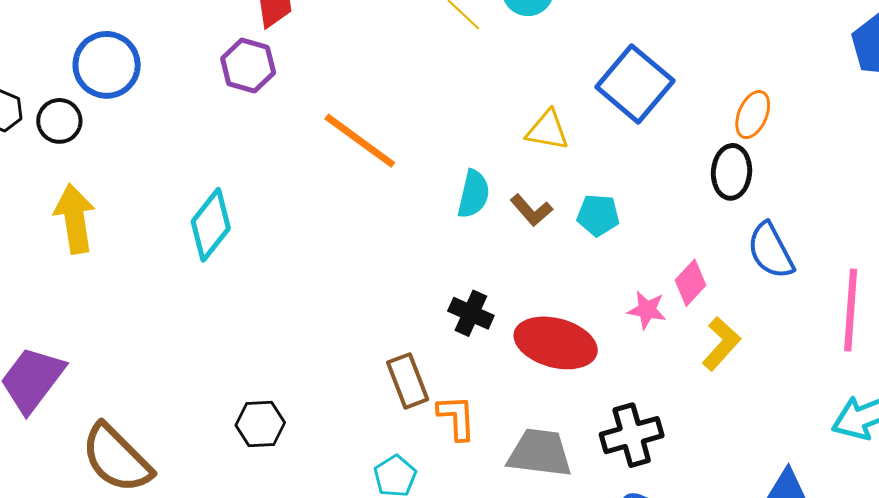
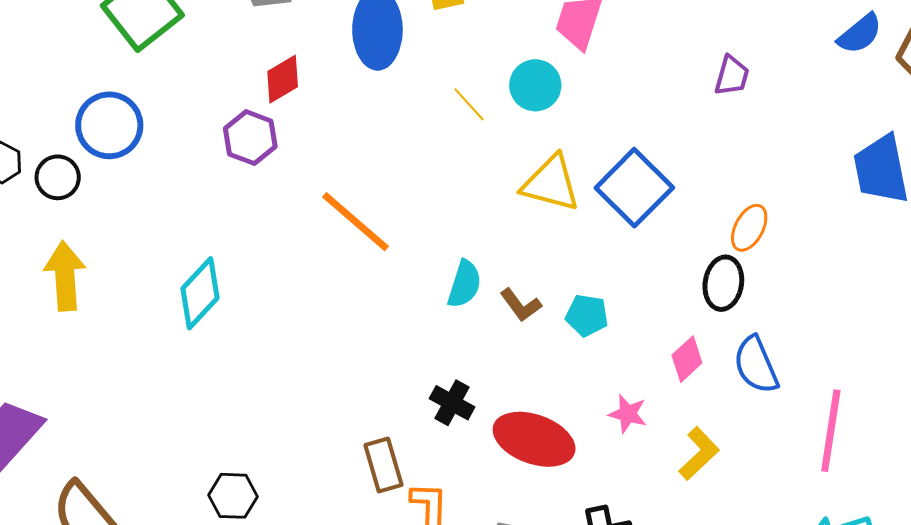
yellow triangle: (547, 130) -> (551, 183), moved, size x1.4
pink diamond: (690, 283) -> (687, 359), moved

